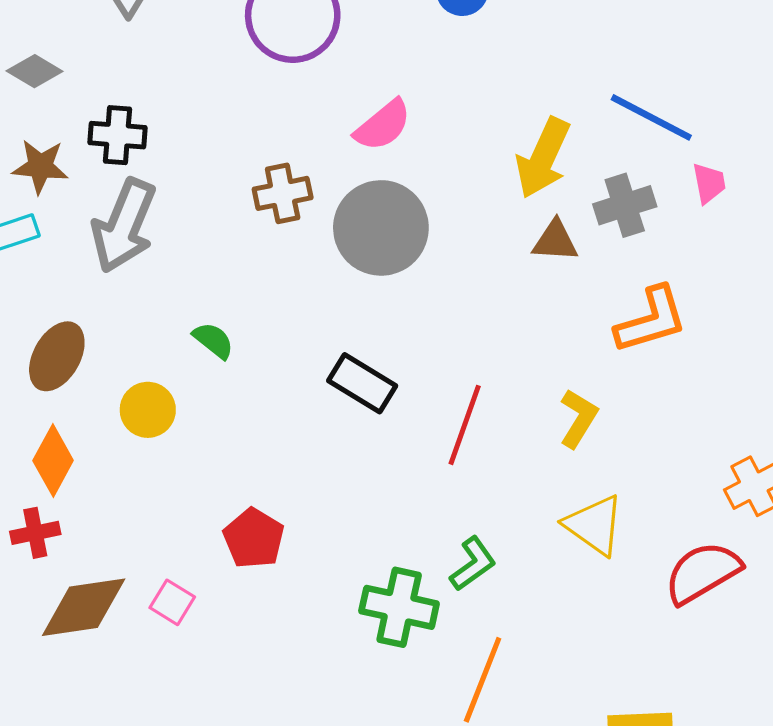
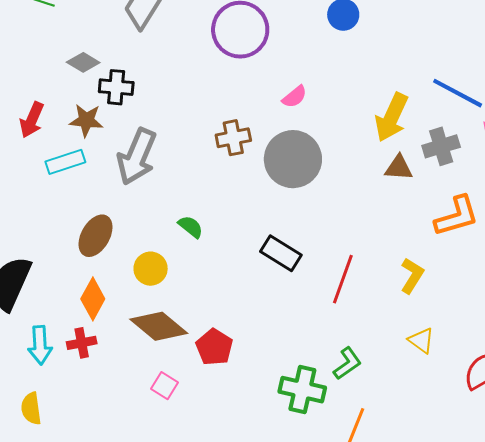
pink semicircle: (383, 125) -> (295, 97), size x0.7
black cross: (118, 135) -> (116, 87), moved
yellow triangle: (594, 525) -> (421, 340), size x0.7
brown diamond: (84, 607) -> (159, 326), moved, turned 48

